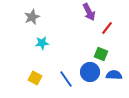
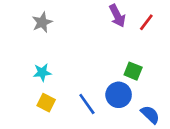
red line: (107, 28) -> (146, 22), moved
cyan star: (42, 43) -> (42, 72), moved
blue semicircle: (114, 75) -> (150, 115), moved, turned 42

